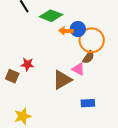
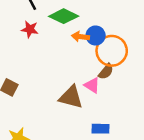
red star: (27, 64) -> (30, 29), moved
brown triangle: (62, 80) -> (71, 97), turned 40

